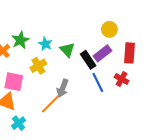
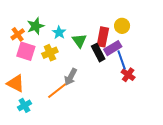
red rectangle: (129, 53) -> (103, 37), moved
pink square: (14, 82) -> (26, 51), moved
blue line: (98, 82) -> (122, 60), moved

